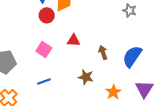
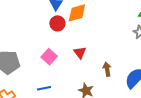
red triangle: (74, 40) -> (80, 53), turned 40

